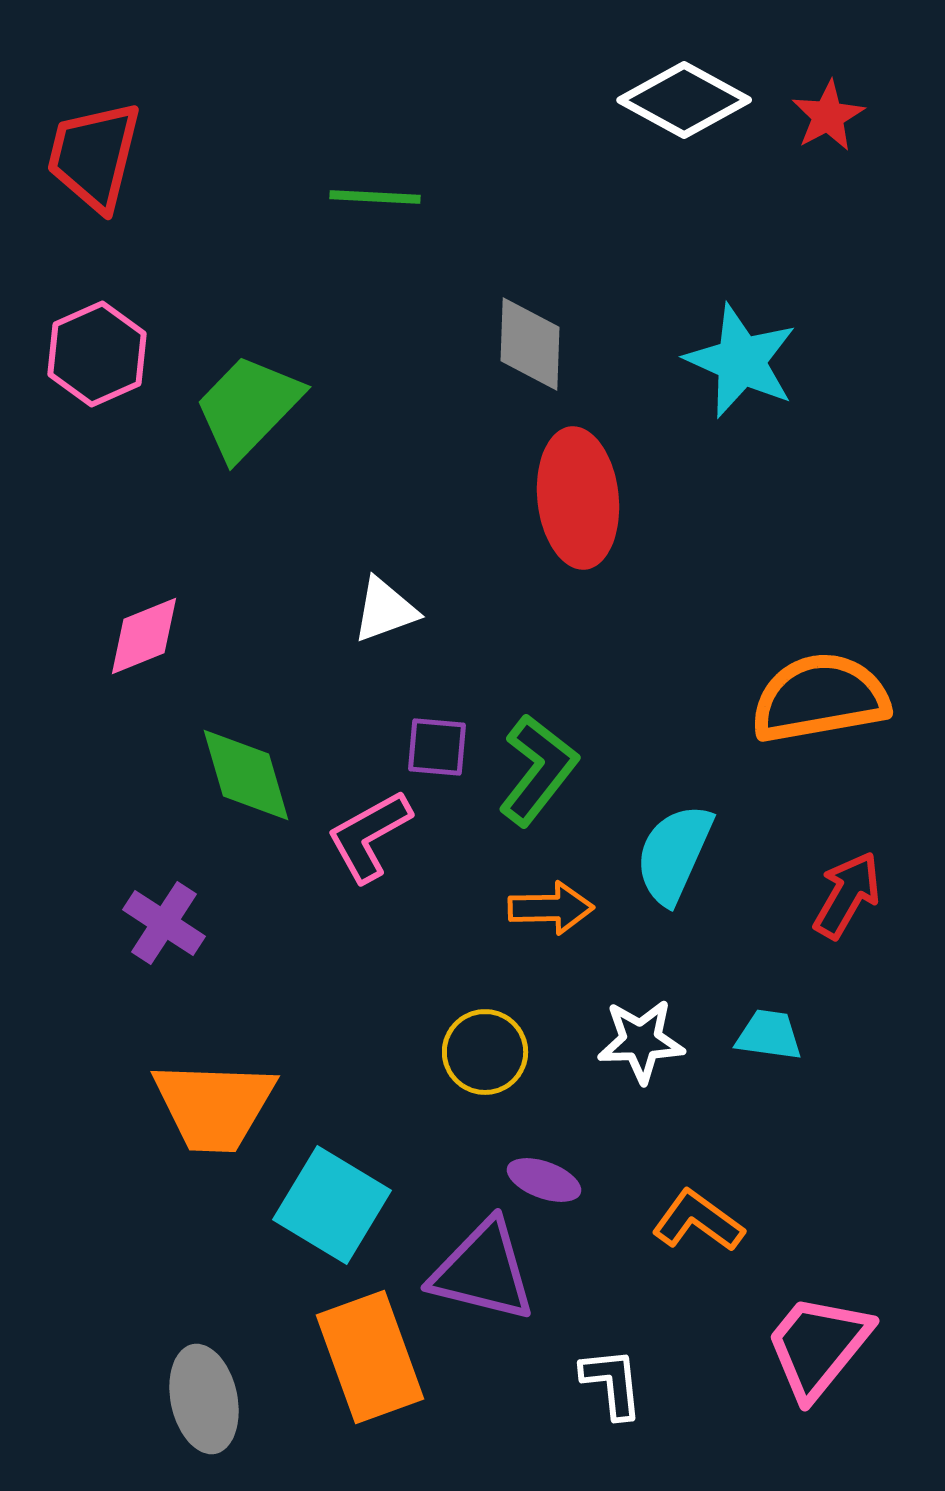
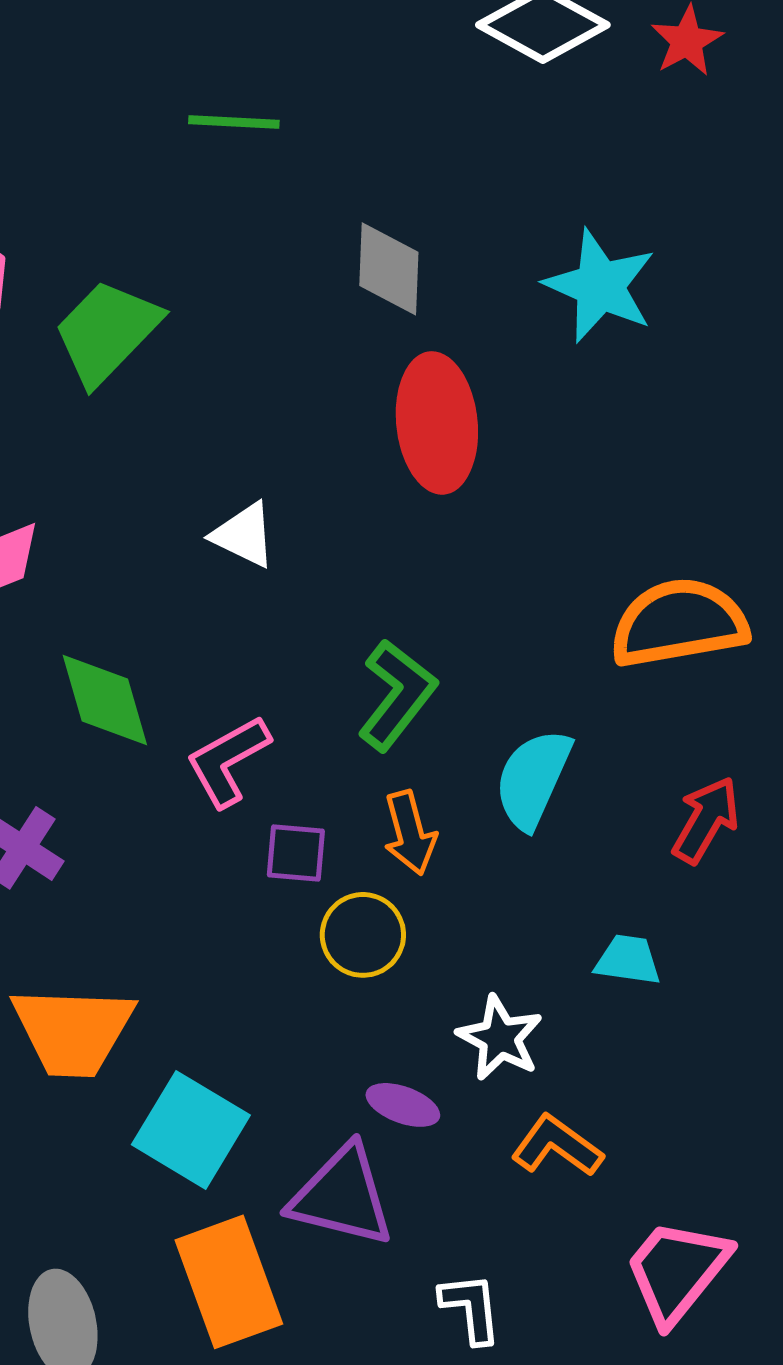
white triangle: (385, 610) -> (244, 535), turned 46
purple square: (437, 747) -> (296, 853), moved
orange arrow: (551, 908) -> (410, 833), turned 76
white star: (641, 1041) -> (500, 1038), moved, turned 30
yellow circle: (485, 1052) -> (363, 935), moved

